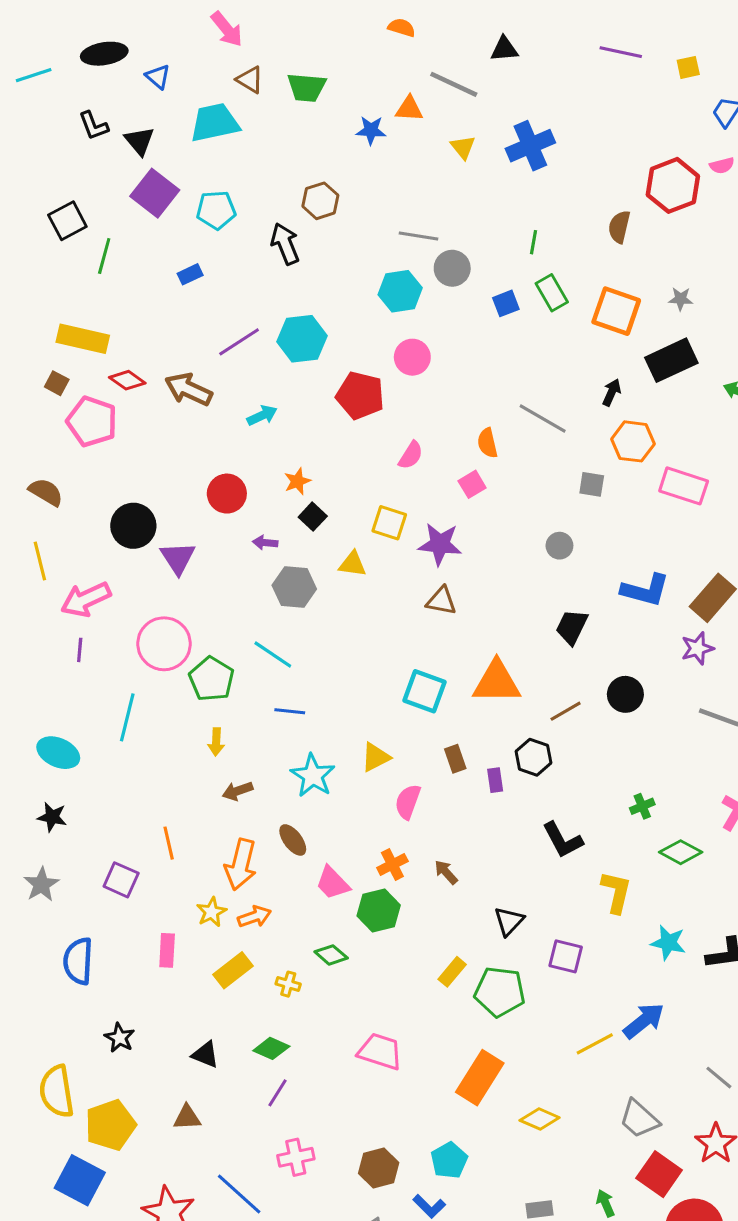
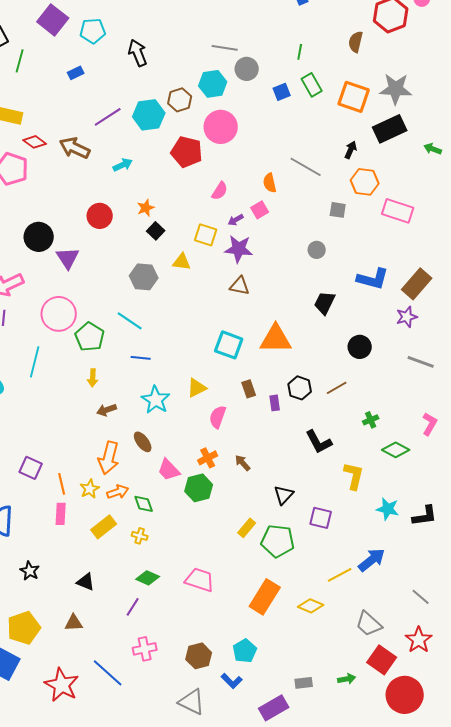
brown hexagon: (320, 201) -> (180, 100), moved
gray star: (681, 299) -> (396, 89), size x2.0
pink circle: (412, 357) -> (221, 127), size x1.4
purple arrow: (265, 543) -> (236, 220), moved, turned -35
brown line: (566, 711) -> (337, 388), moved
orange line: (169, 843) -> (62, 484), moved
green diamond: (331, 955) -> (144, 504), moved, turned 30
green diamond: (271, 1048) -> (148, 578), moved
yellow diamond: (540, 1119) -> (311, 606), moved
green arrow: (605, 1203) -> (347, 679), turned 102

